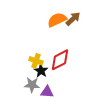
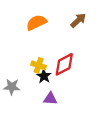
orange semicircle: (57, 20) -> (36, 23), moved
gray star: (32, 85) -> (12, 87), moved

